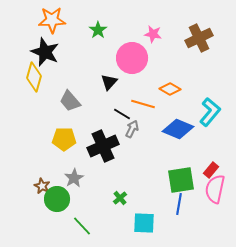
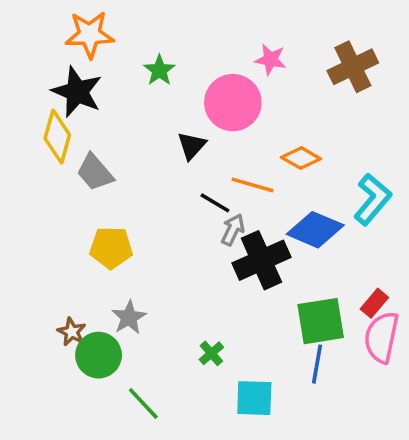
green star: (98, 30) -> (159, 70), moved
gray trapezoid: (70, 101) -> (95, 172), moved
black cross: (103, 146) -> (261, 260), moved

